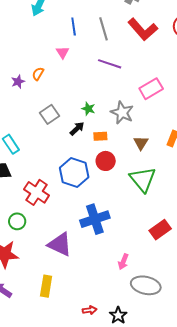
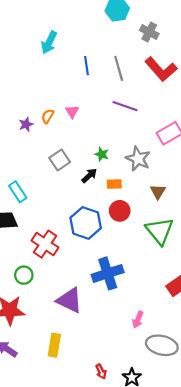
pink triangle: (63, 52) -> (72, 112), moved
red arrow: (90, 310) -> (101, 372), turned 72

